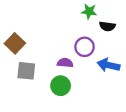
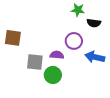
brown square: (15, 43) -> (13, 38), turned -36
gray square: (26, 71) -> (35, 62), moved

